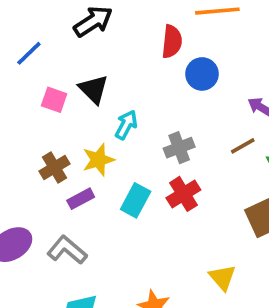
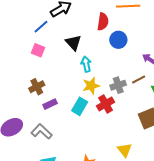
blue line: (29, 53) -> (41, 27), moved
black triangle: (94, 89) -> (73, 43), moved
cyan arrow: (126, 125) -> (86, 64), moved, turned -42
gray cross: (179, 148) -> (118, 85), moved
yellow star: (98, 160) -> (91, 86), moved

